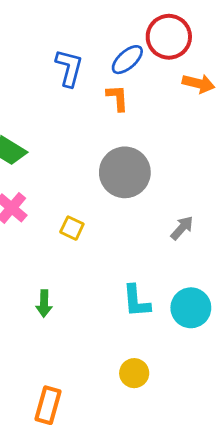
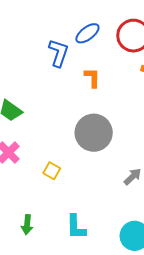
blue ellipse: (127, 60) -> (87, 33), moved
cyan L-shape: (136, 301) -> (76, 227), moved

